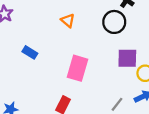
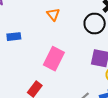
blue rectangle: (30, 52) -> (14, 37), turned -48

